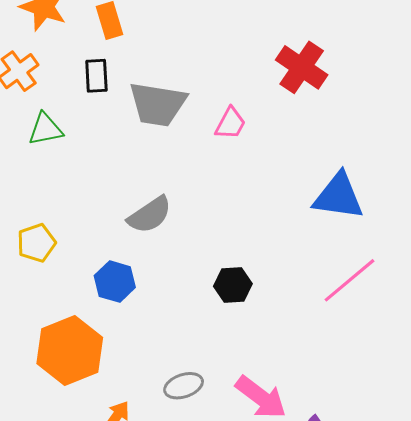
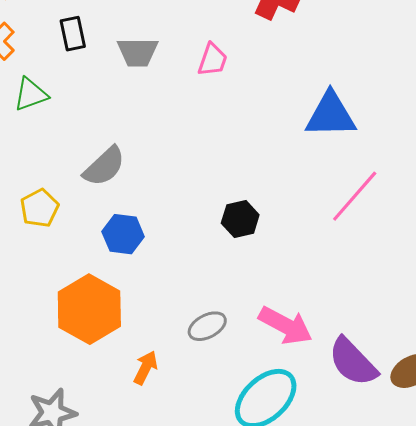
gray trapezoid: (158, 104) -> (138, 52), size x0.7
gray semicircle: (150, 215) -> (104, 166), moved

